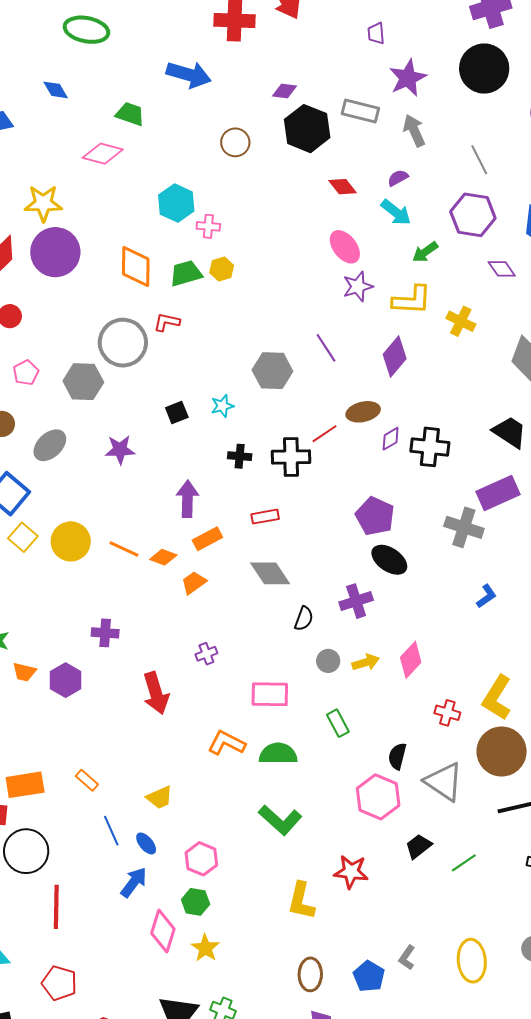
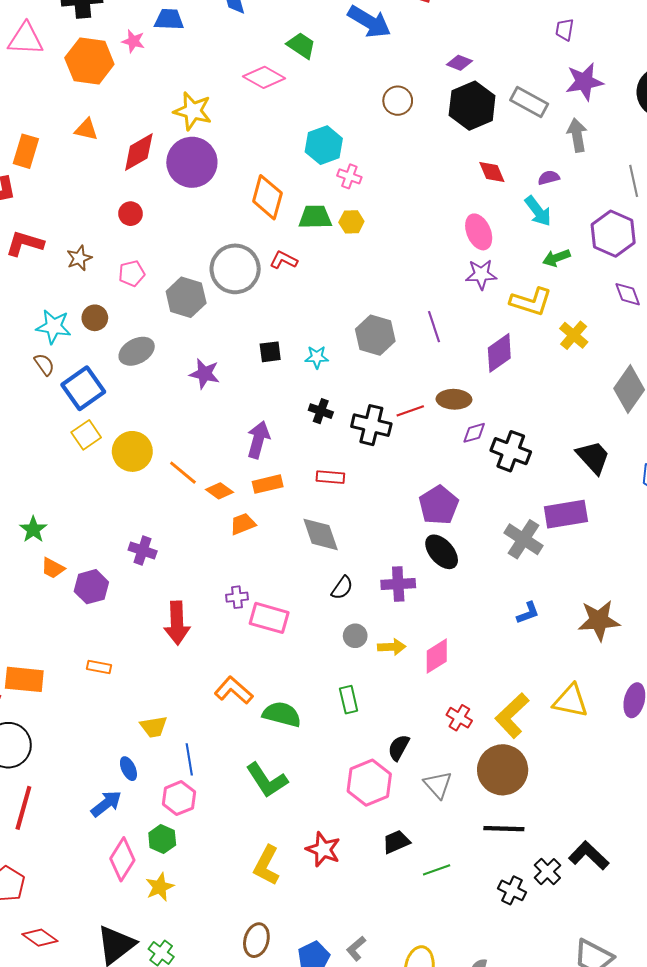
pink rectangle: (270, 694) -> (269, 618), moved
orange rectangle: (87, 780) -> (99, 667), moved, turned -45
gray triangle: (444, 782) -> (438, 785), size x0.7
blue line: (111, 831) -> (189, 759), moved

